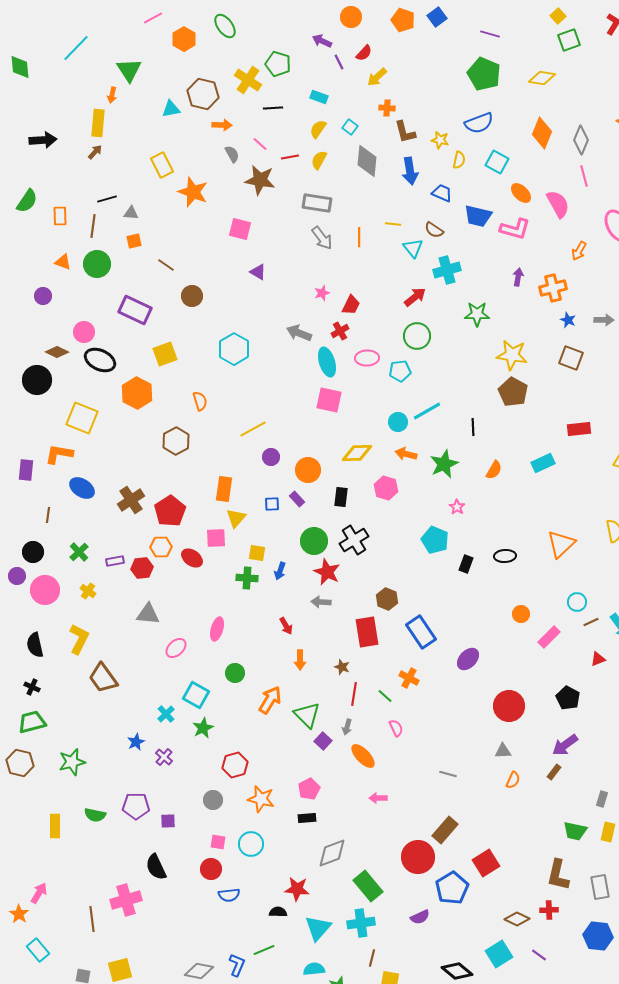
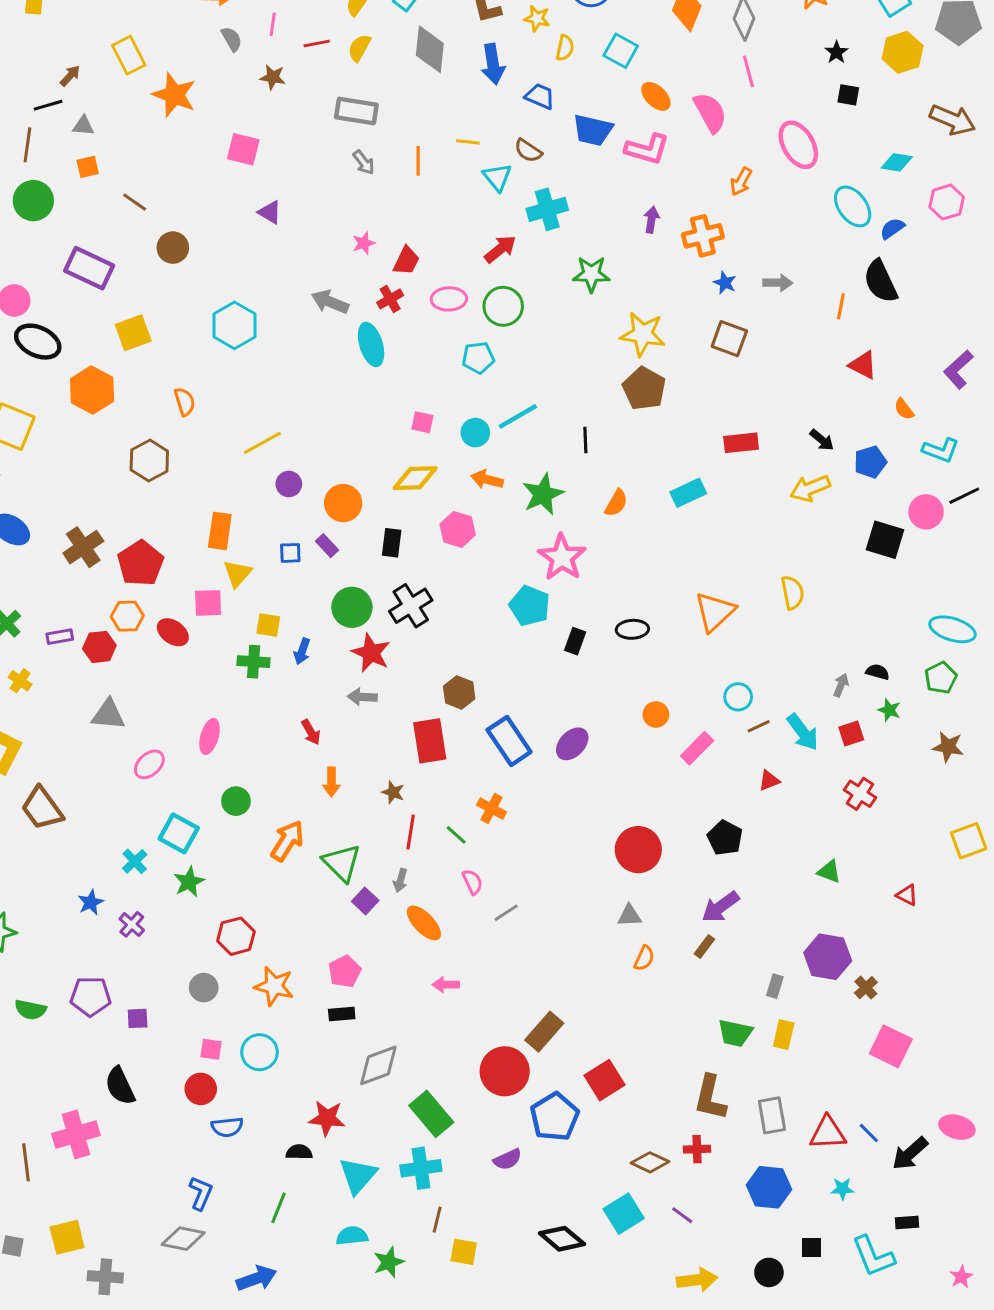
pink line: (260, 144) -> (273, 24), turned 56
brown arrow: (95, 152) -> (70, 76), moved
brown star: (260, 180) -> (273, 77), size x0.6
gray arrow: (322, 238) -> (364, 162), size x0.7
pink ellipse: (367, 358) -> (449, 299), moved
pink square: (329, 400) -> (422, 422), moved, size x0.6
pink star: (457, 507) -> (562, 557), size x2.0
purple ellipse: (468, 659) -> (572, 744), moved
gray line: (448, 774) -> (506, 913), moved, turned -48
green line: (264, 950) -> (279, 1208), turned -45
blue L-shape: (237, 965) -> (201, 1193), moved

